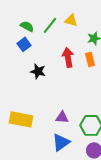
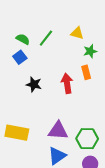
yellow triangle: (71, 20) -> (77, 33), moved
red arrow: (68, 57) -> (67, 83), moved
purple triangle: (62, 117) -> (58, 131), size x1.5

